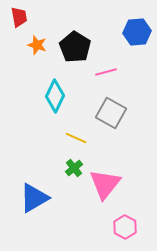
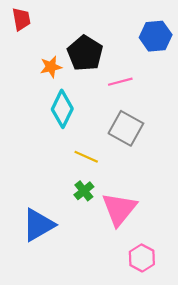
orange star: (37, 45) -> (51, 67), moved, turned -30

